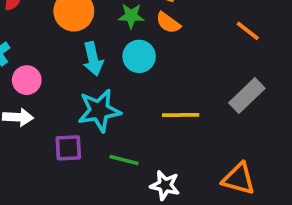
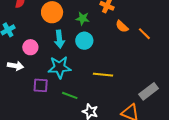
orange semicircle: (168, 23) -> (122, 26), moved
pink circle: (27, 80) -> (30, 47), moved
gray rectangle: (247, 96) -> (149, 91), moved

